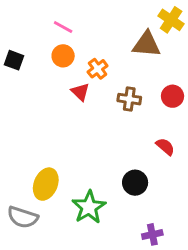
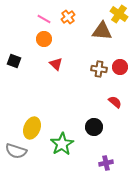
black square: (14, 60) -> (14, 61), moved
orange cross: (98, 69) -> (68, 17), moved
brown cross: (129, 99) -> (99, 69), moved

